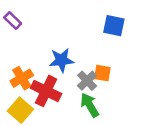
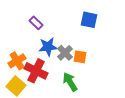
purple rectangle: (13, 21) -> (36, 23), moved
gray cross: (87, 81) -> (65, 53), moved

